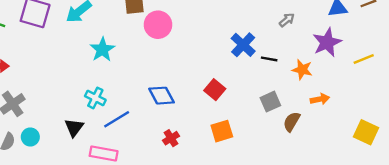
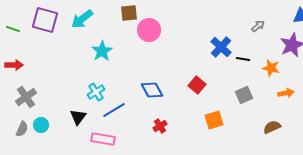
cyan cross: (95, 98) -> (96, 92), turned 30
brown semicircle: (292, 122) -> (272, 127), moved, turned 36
orange square: (222, 131) -> (214, 120), moved

